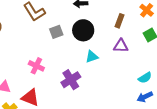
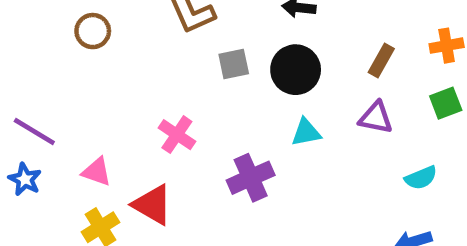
orange cross: (147, 10) -> (447, 46), turned 32
cyan semicircle: (145, 78) -> (421, 178), moved

